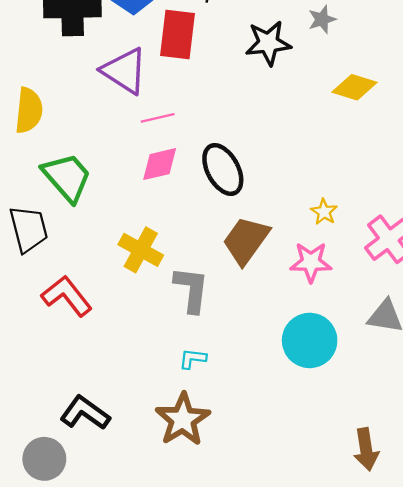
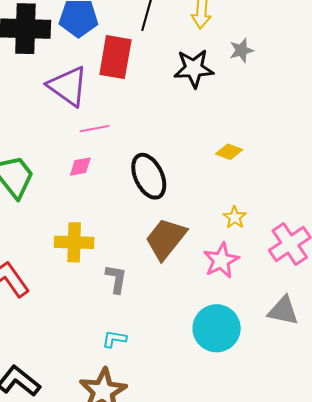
yellow diamond: (354, 87) -> (229, 152), moved, size x0.7
pink diamond: (160, 164) -> (80, 167), moved, size x0.7
yellow cross: (141, 250) -> (74, 242), turned -30
pink star: (311, 262) -> (221, 260), turned -30
gray L-shape: (191, 289) -> (116, 279), size x0.7

